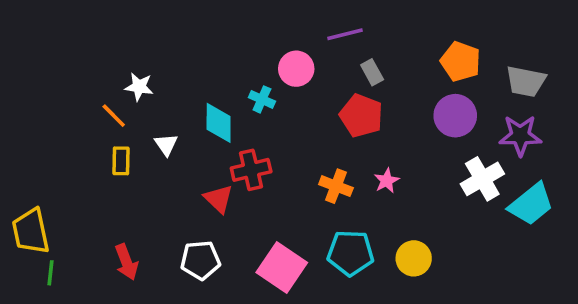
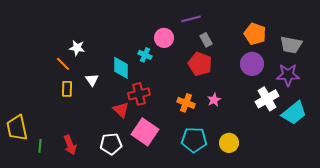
pink square: (282, 267) -> (145, 132), moved
green line: (50, 273) -> (40, 146), moved

